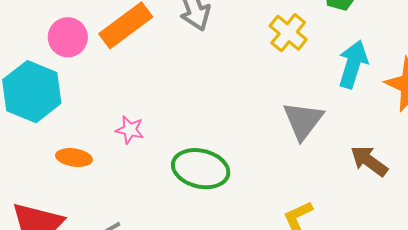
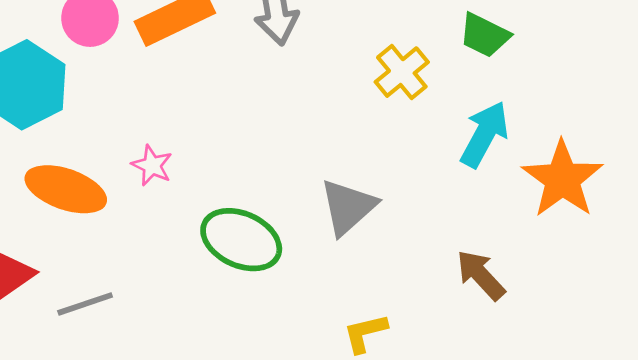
gray triangle: (303, 120) -> (348, 207), moved
orange ellipse: (74, 158) -> (66, 189), size x1.6

